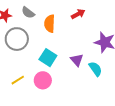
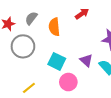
gray semicircle: (28, 13) -> (31, 18), turned 96
pink circle: (43, 80) -> (68, 82), moved

